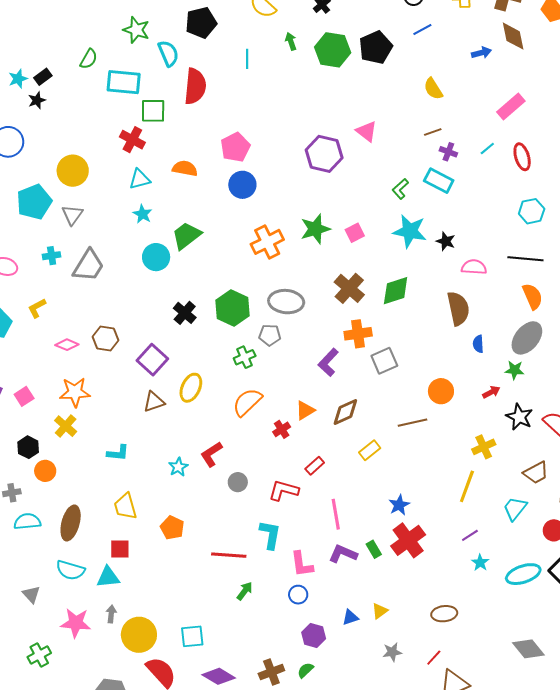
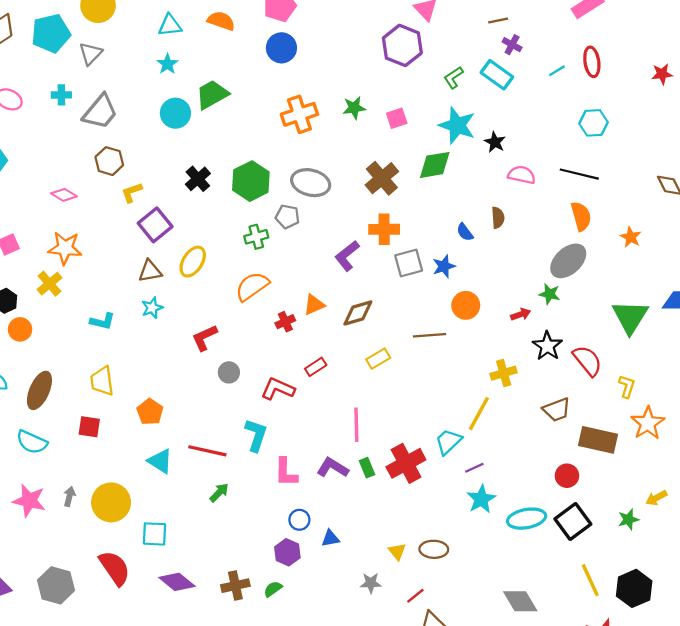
cyan line: (487, 149) -> (557, 71), moved
purple hexagon: (324, 154) -> (402, 45), moved
green star: (315, 229) -> (354, 108), size x0.7
green diamond: (396, 291) -> (435, 165), moved
yellow L-shape: (37, 308) -> (132, 192), moved
brown semicircle: (458, 308) -> (498, 218), size x0.6
brown hexagon: (106, 338) -> (109, 161), moved
blue semicircle: (478, 344) -> (465, 232), moved, turned -42
cyan star: (178, 467) -> (152, 308), moved
blue star: (399, 505) -> (444, 266), moved
cyan trapezoid: (515, 509) -> (448, 442), moved
pink line: (336, 514) -> (356, 425), moved
cyan star: (480, 563) -> (481, 499), size x1.5
cyan triangle: (108, 577) -> (160, 461), moved, turned 30
blue circle: (298, 595) -> (299, 520), moved
yellow triangle: (380, 611) -> (397, 551), moved, turned -42
yellow circle: (139, 635) -> (111, 502), moved

